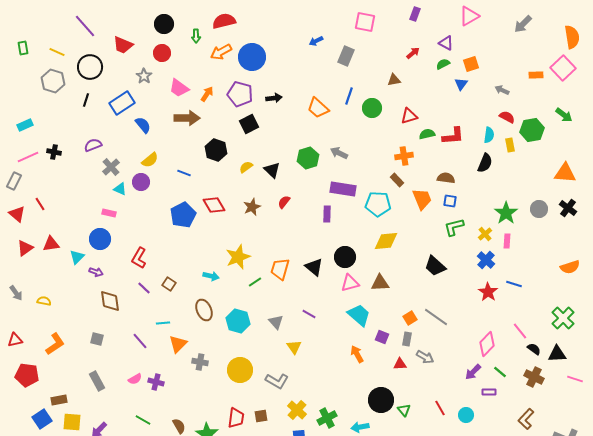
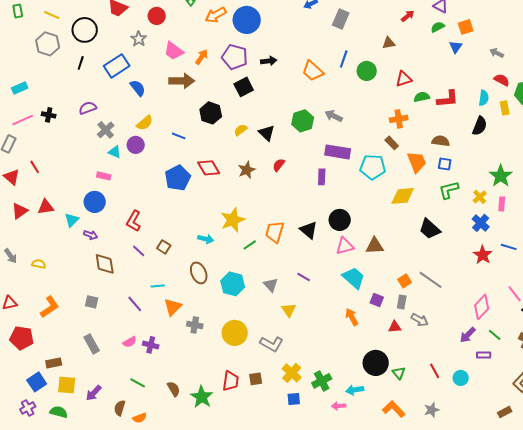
yellow diamond: (386, 241) -> (403, 196), moved

